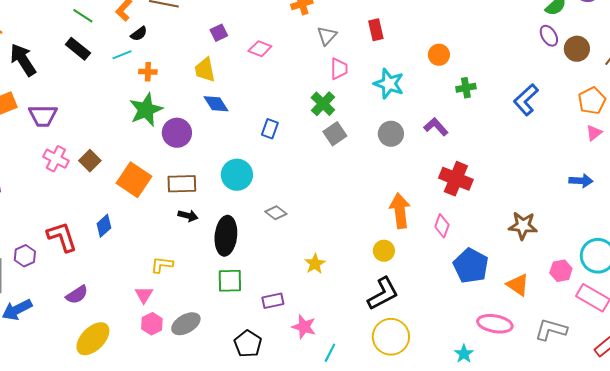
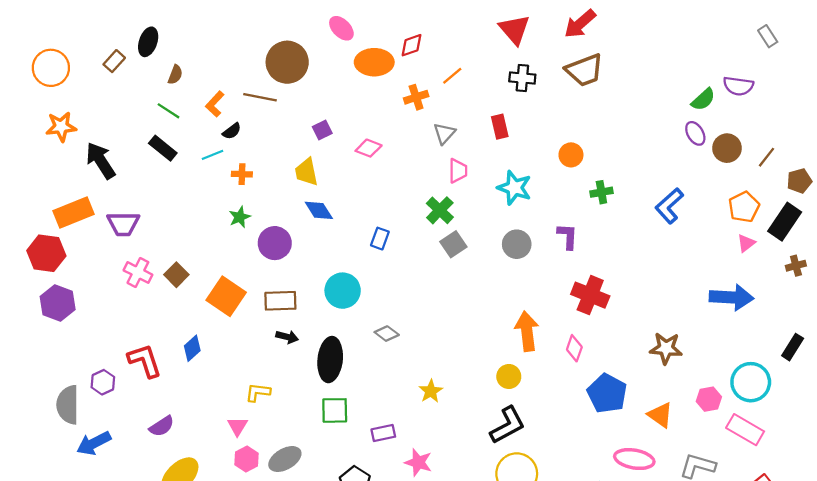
green star: (146, 110) -> (240, 217), size x0.6
purple L-shape: (436, 127) -> (568, 236), turned 45
blue arrow: (581, 181) -> (732, 297), size x1.6

